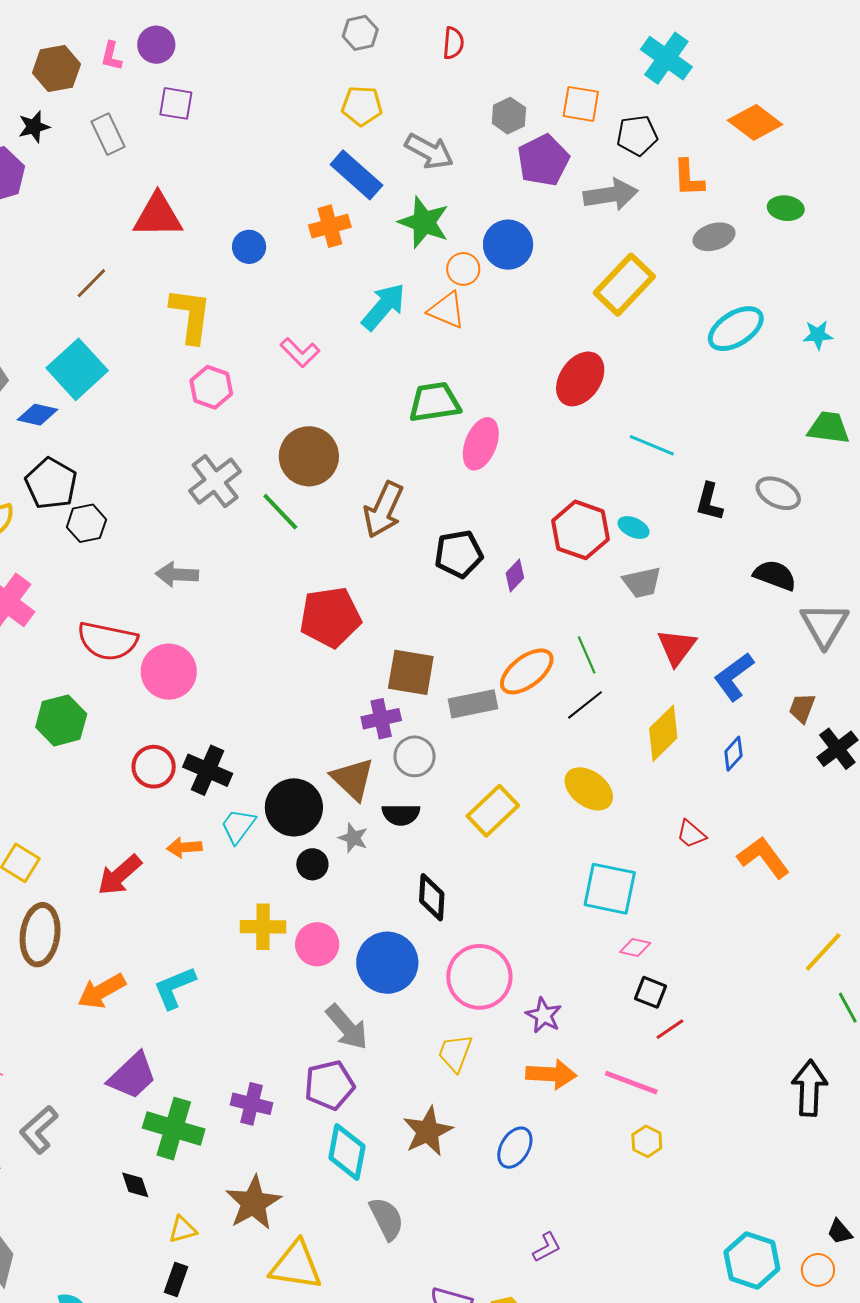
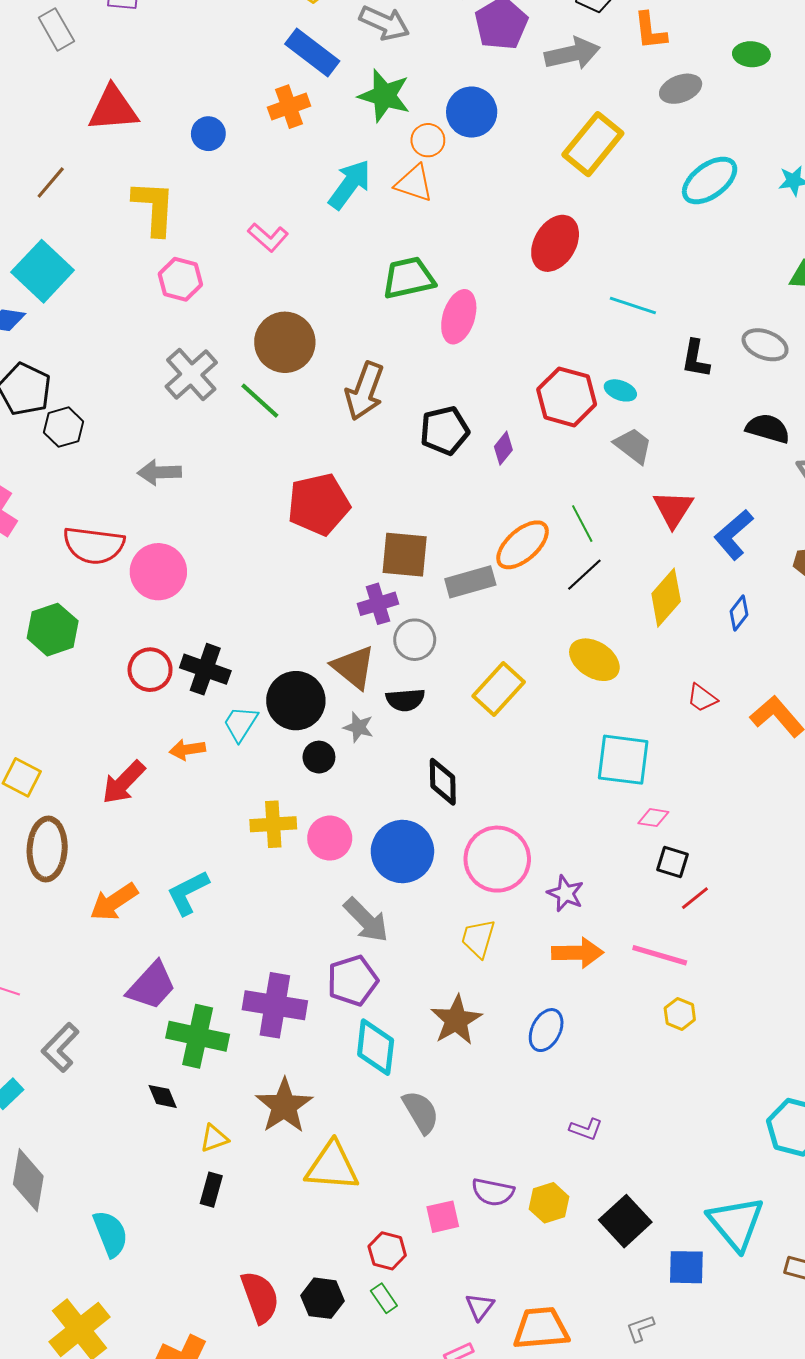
gray trapezoid: (642, 582) -> (633, 446), turned -126
purple cross: (252, 1104) -> (275, 1005), size x1.5
purple L-shape: (547, 1247) -> (586, 1129), turned 52

